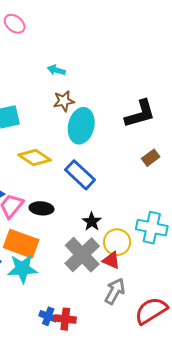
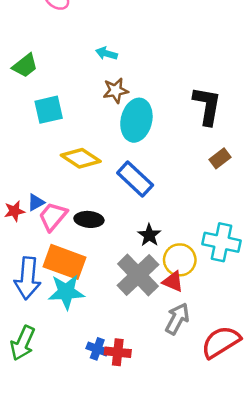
black L-shape: (140, 114) -> (207, 106), turned -64

